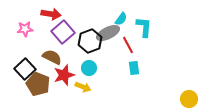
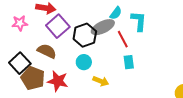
red star: (64, 75) -> (58, 81), moved, turned 30
yellow arrow: (83, 87) -> (101, 81), moved

